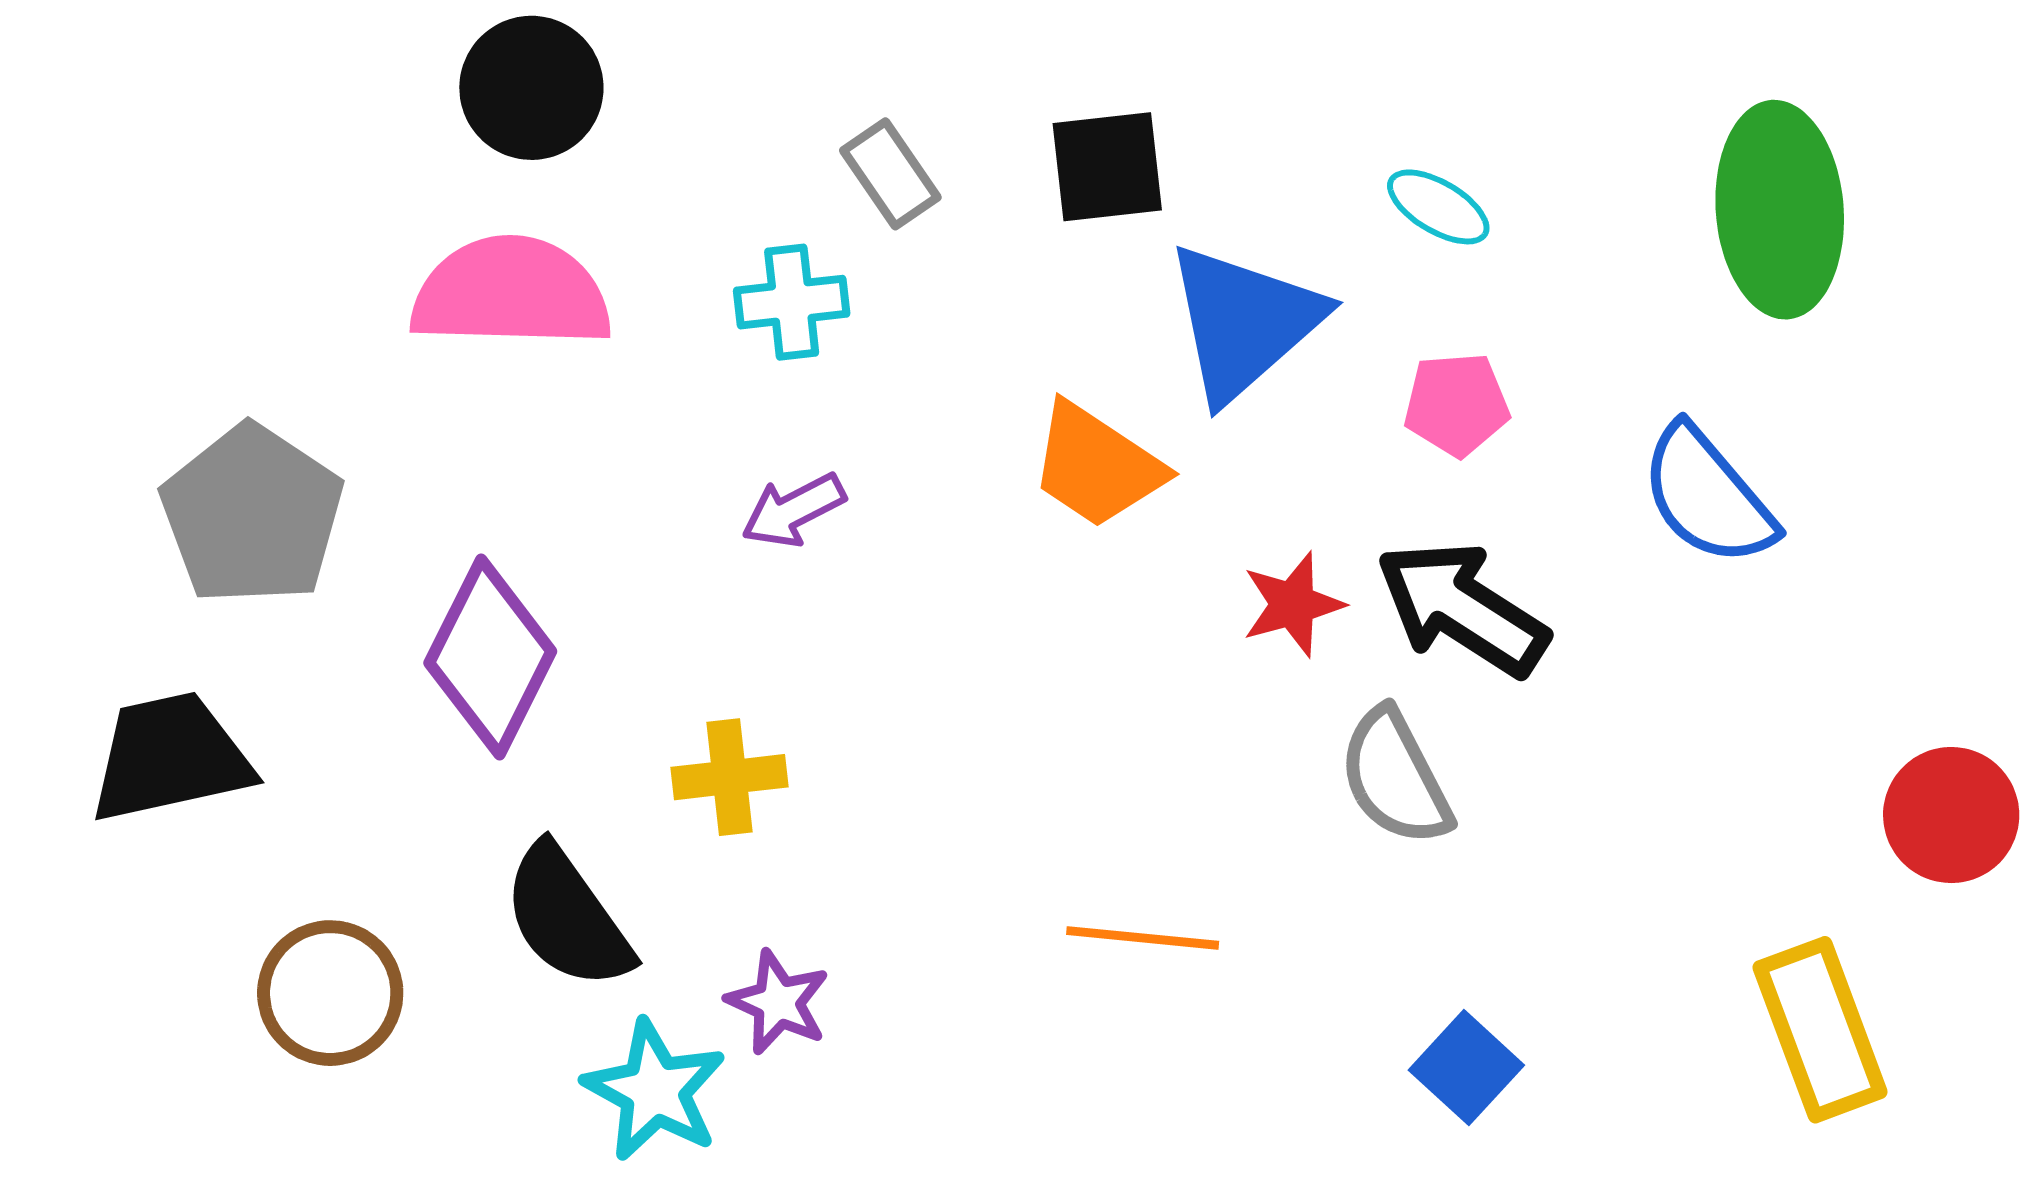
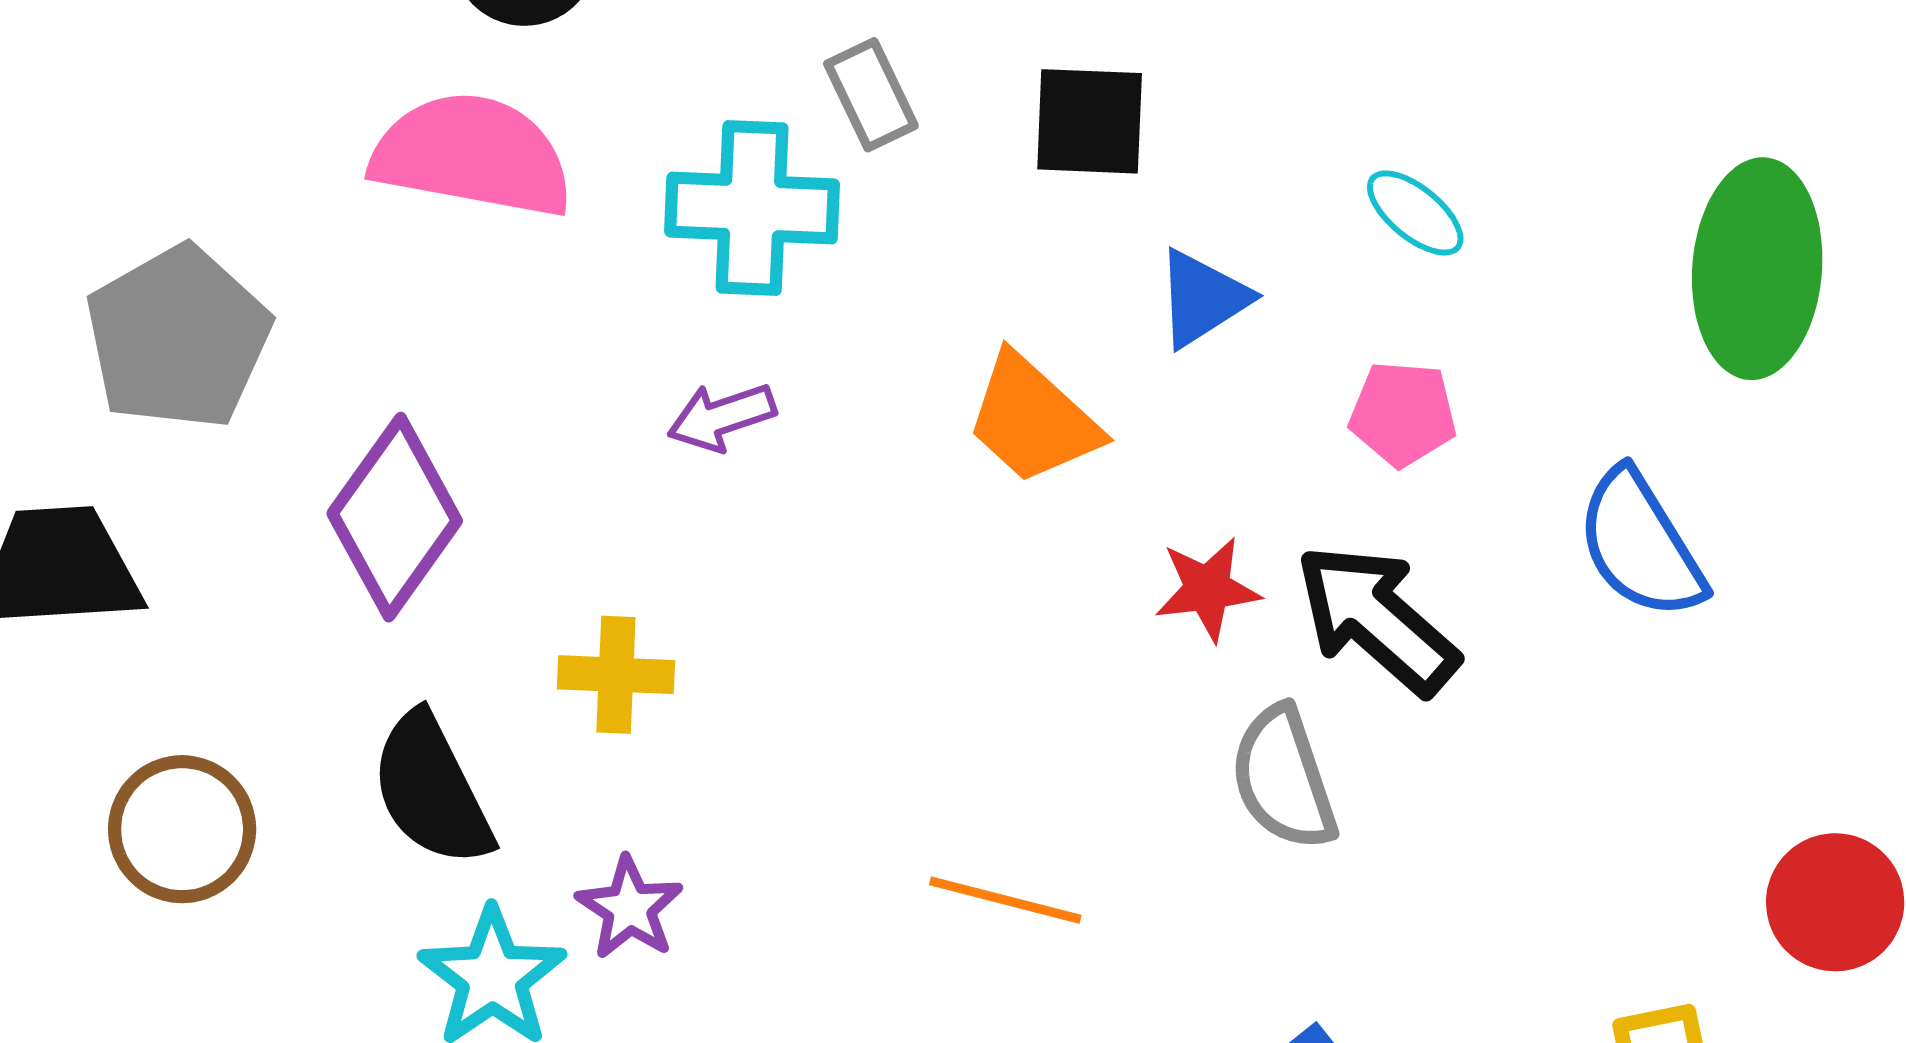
cyan cross: (792, 302) -> (752, 208), size x1.5
blue triangle: (1244, 322) -> (1202, 298), size x0.6

